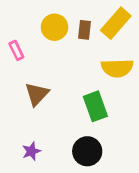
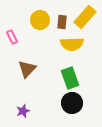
yellow semicircle: (117, 68) -> (72, 44), moved
black circle: (87, 151) -> (72, 103), moved

